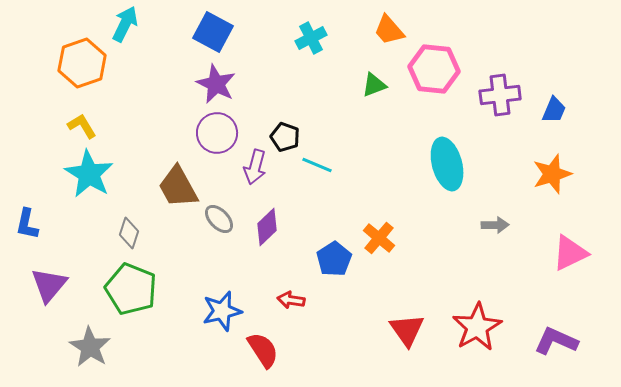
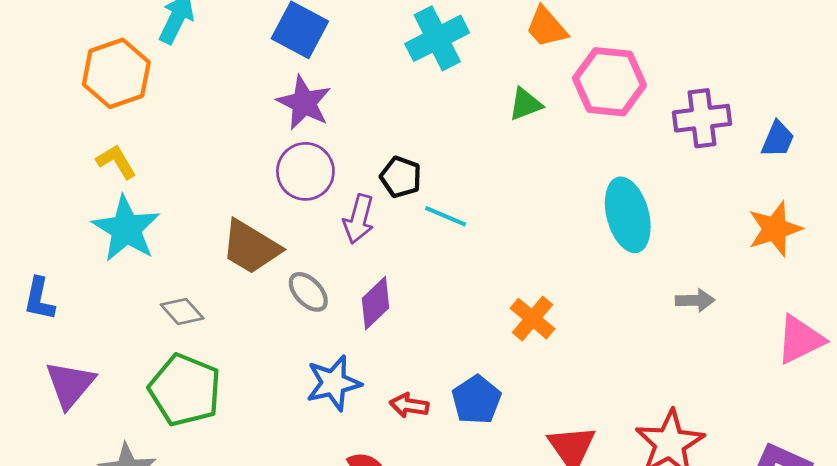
cyan cross: (311, 38) -> (437, 38), size x1.4
brown trapezoid: (178, 187) -> (251, 247), turned -30
gray diamond: (129, 233) -> (182, 312), turned -60
blue pentagon: (334, 259) -> (476, 400), moved
blue star: (222, 311) -> (333, 383), moved

